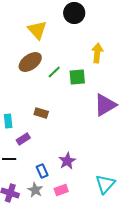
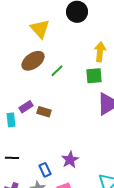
green square: (77, 77) -> (94, 76), moved
purple rectangle: (23, 139) -> (26, 107), moved

